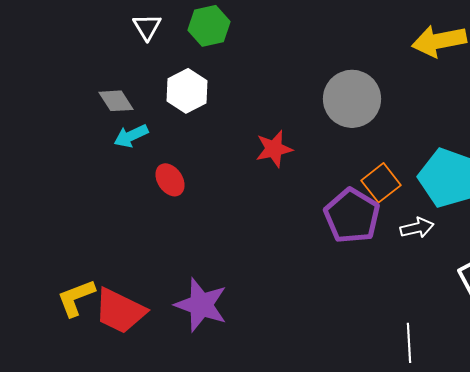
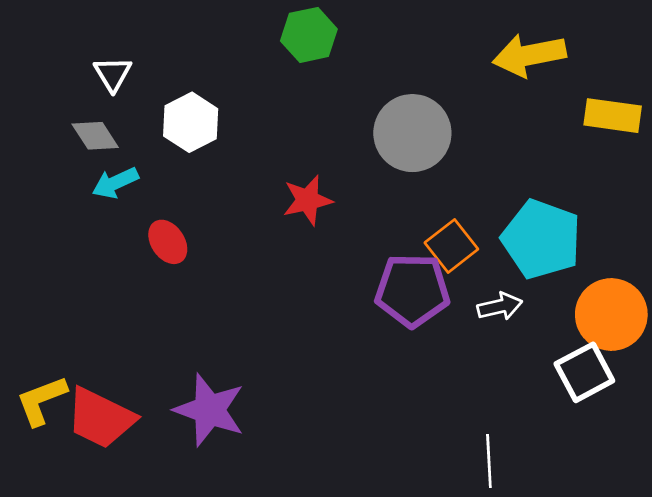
green hexagon: (209, 26) -> (309, 35), moved
white triangle: (147, 27) -> (113, 74), moved
purple pentagon: (352, 216) -> (412, 290), turned -30

